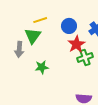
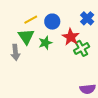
blue circle: (69, 26) -> (52, 22), moved
green star: (42, 67) -> (45, 43), moved

